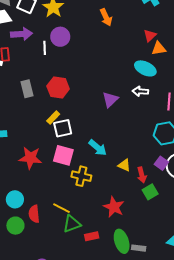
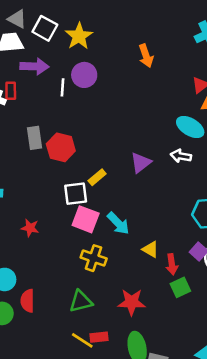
red hexagon: (58, 87) -> (61, 147), moved
yellow rectangle: (53, 117) -> (97, 177), moved
pink square: (63, 155) -> (86, 219), moved
red star: (30, 158) -> (30, 228), size x0.6
red star: (114, 207) -> (132, 302), turned -30
yellow line: (62, 208) -> (82, 340), moved
green triangle: (72, 224) -> (81, 301), moved

